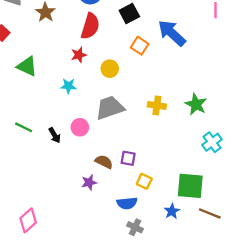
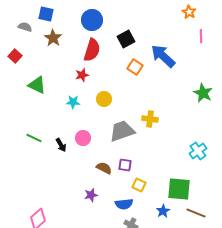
yellow circle: (110, 69) -> (104, 99), moved
green star: (196, 104) -> (203, 93), moved
gray trapezoid: (110, 108) -> (122, 131), moved
purple star: (89, 182) -> (91, 195), moved

